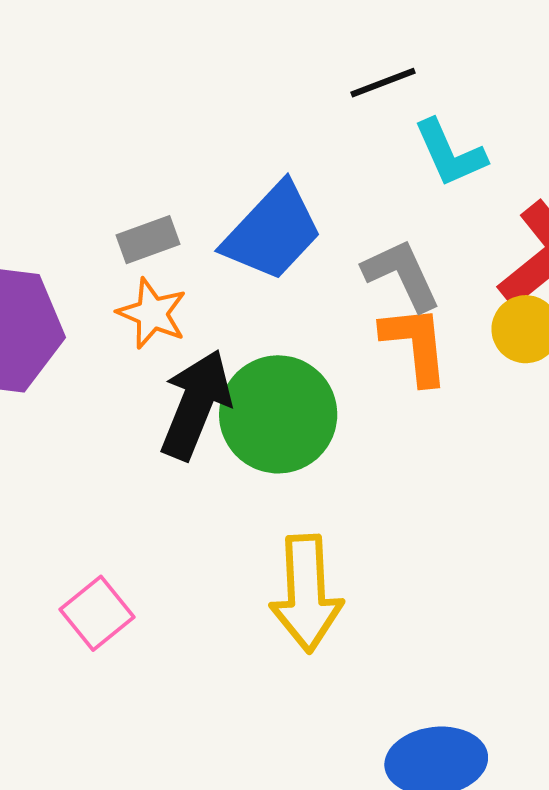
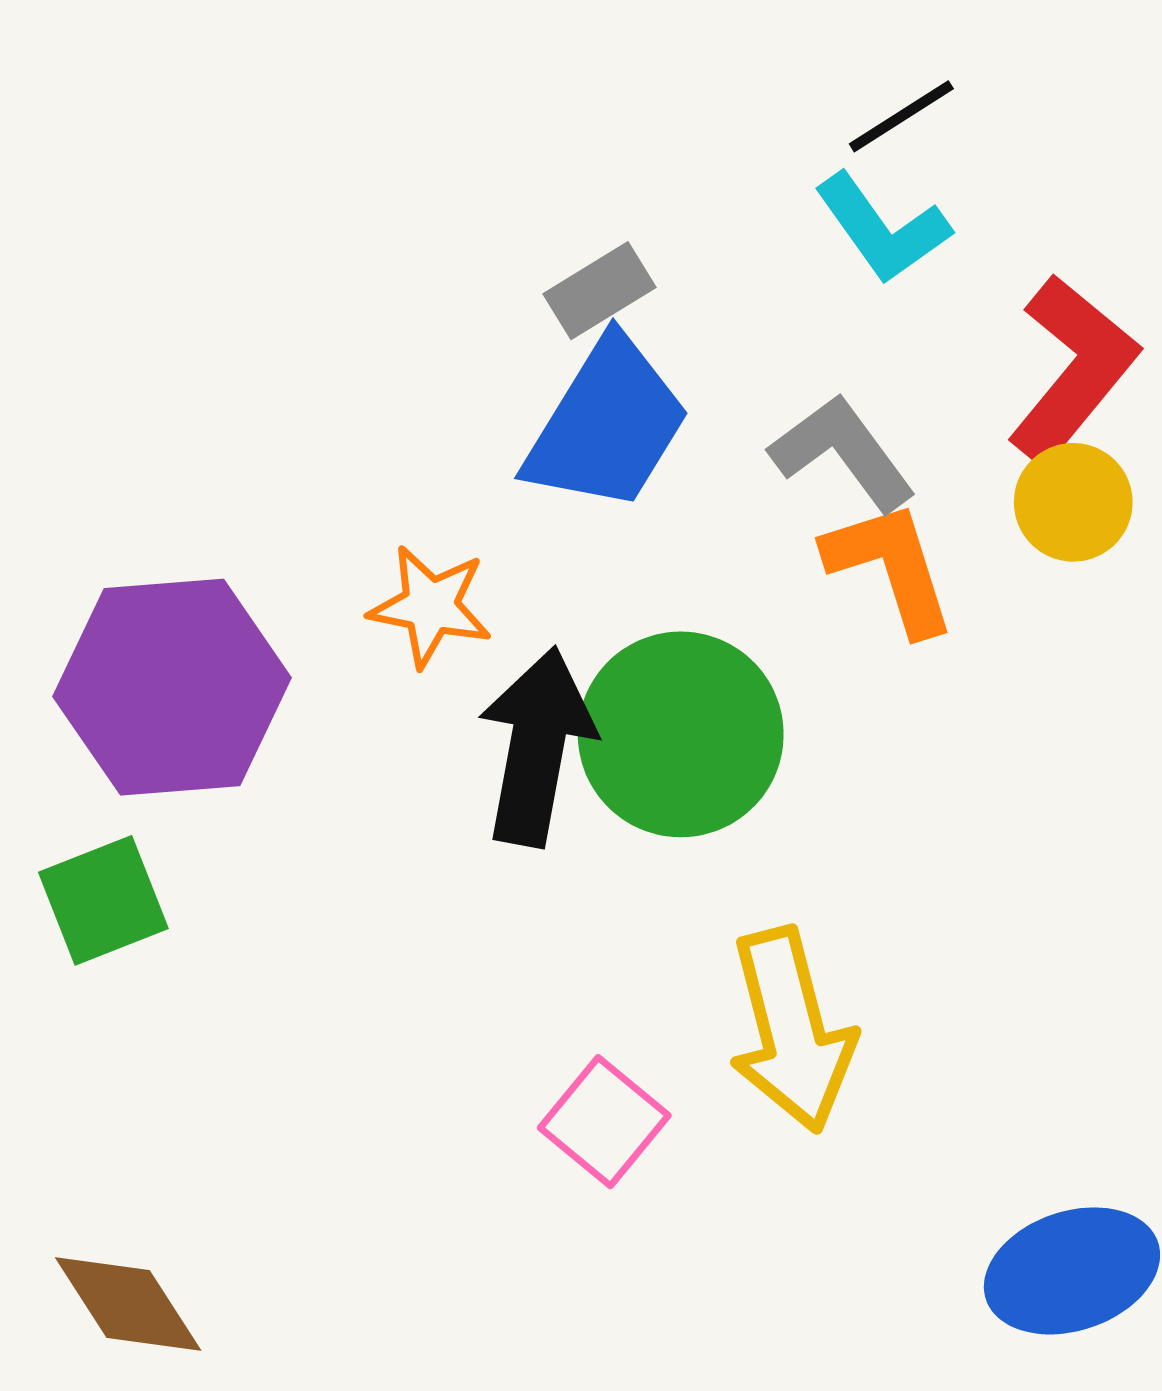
black line: (383, 83) -> (901, 116), moved
gray rectangle: (148, 240) -> (599, 291), moved
pink square: (97, 613) -> (604, 1122), moved

